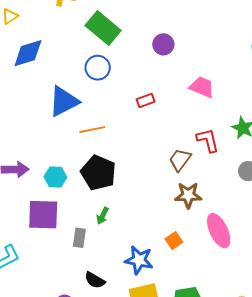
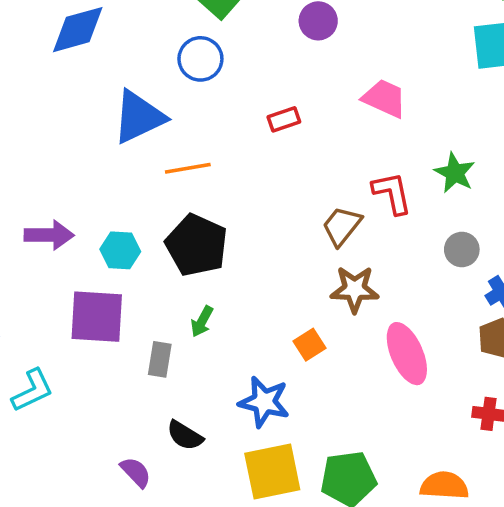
orange square: (174, 241) -> (309, 345), moved

